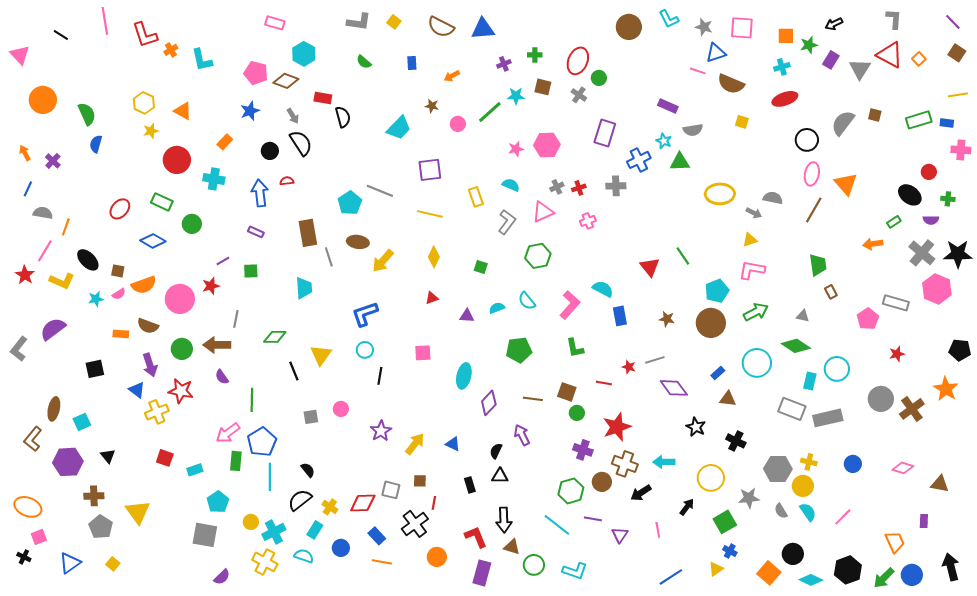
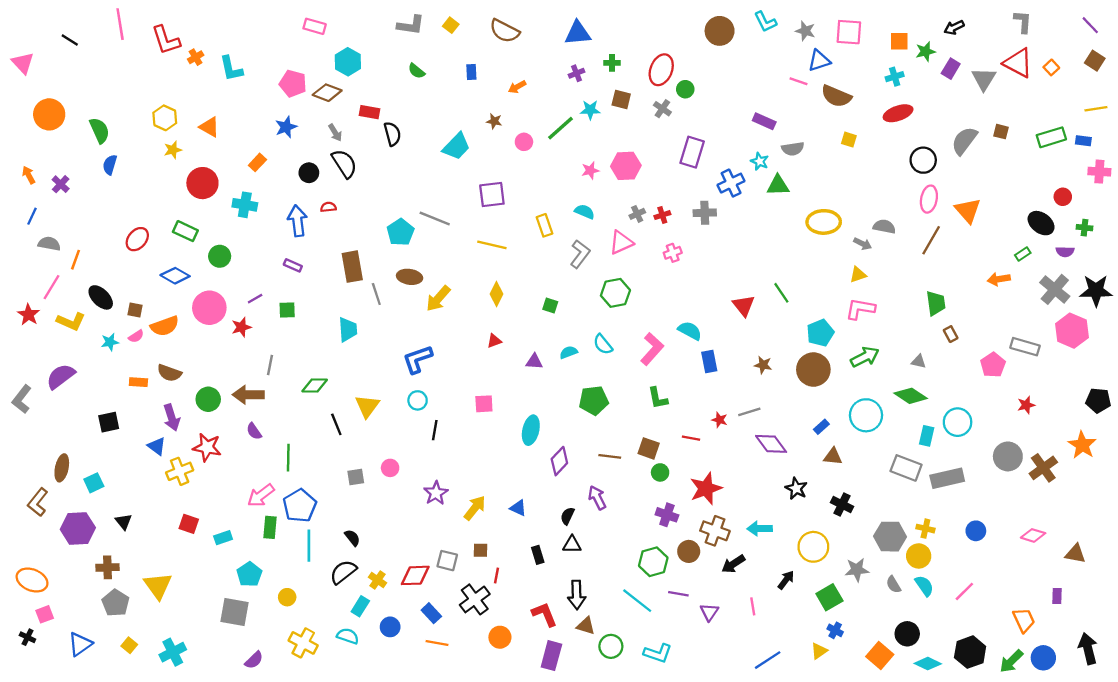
blue triangle: (483, 29) -> (578, 33), moved
pink circle: (180, 299) -> (209, 308), moved
cyan cross: (274, 532) -> (173, 652), moved

